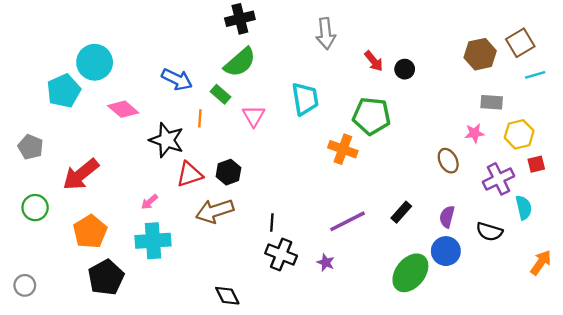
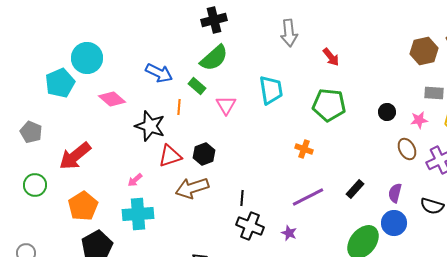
black circle: (405, 69) -> (387, 112), moved
orange cross: (343, 149) -> (304, 149), moved, size x0.7
brown ellipse: (448, 161) -> (407, 149), moved

